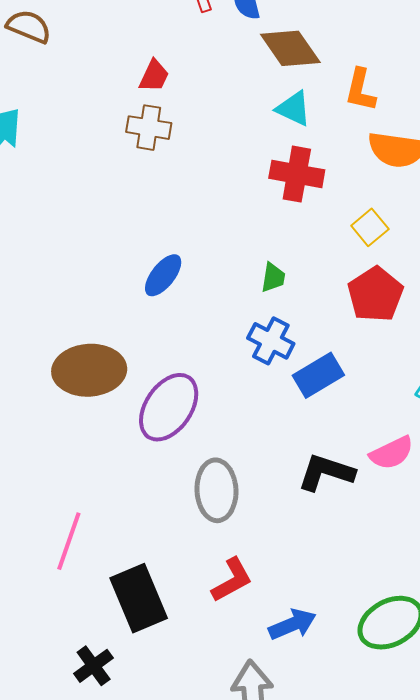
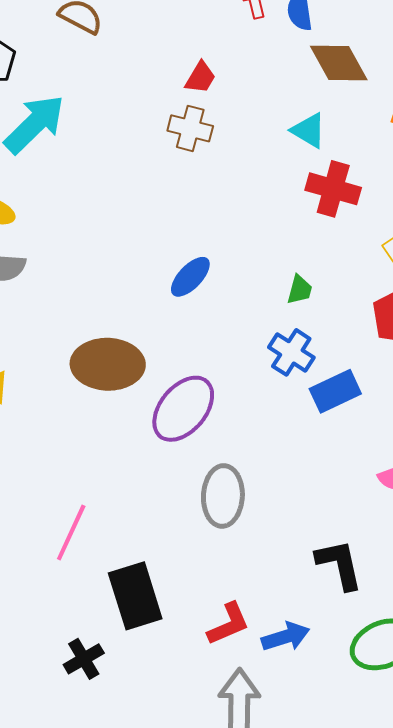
cyan triangle: (294, 109) -> (309, 131), moved
black L-shape: (326, 472) -> (339, 564), moved, turned 54
red L-shape: (232, 580) -> (228, 624), moved

